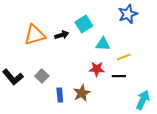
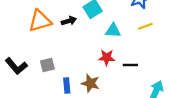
yellow line: (124, 57) -> (145, 26), moved
gray square: (42, 76) -> (47, 65), turned 32
brown star: (82, 93) -> (90, 83), turned -30

